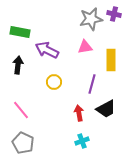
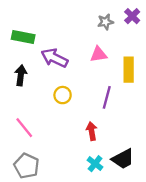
purple cross: (114, 14) -> (132, 16), turned 32
gray star: (91, 19) -> (106, 22), size x0.6
black trapezoid: (106, 109) -> (123, 159), moved
cyan cross: (82, 141) -> (95, 164), turned -32

